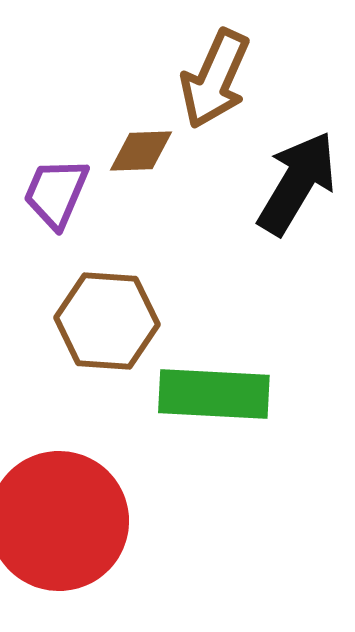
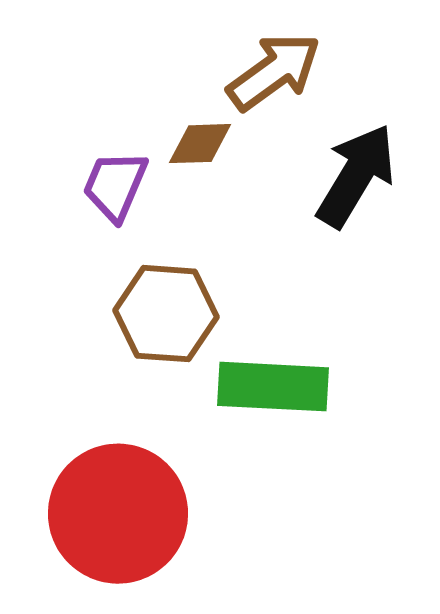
brown arrow: (215, 79) -> (274, 72), turned -150

